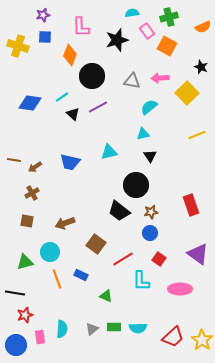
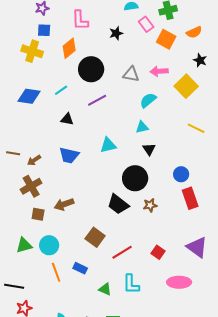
orange semicircle: (203, 27) -> (194, 32), moved
black star: (117, 40) -> (116, 33), size x0.6
yellow cross: (18, 46) -> (32, 51), moved
orange diamond: (70, 55) -> (69, 48), turned 30
black triangle: (73, 114) -> (67, 119), moved, turned -32
yellow line: (197, 135) -> (196, 128), turned 48
brown cross: (32, 193) -> (31, 186), size x1.5
brown square: (27, 221) -> (38, 214), moved
brown arrow: (65, 223) -> (64, 204), moved
blue circle: (150, 233) -> (181, 174), moved
green triangle: (25, 262) -> (24, 245), moved
cyan L-shape: (141, 281) -> (131, 284), moved

